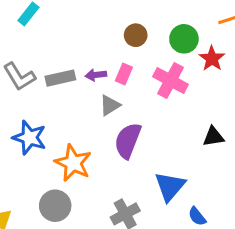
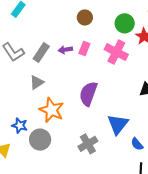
brown circle: (136, 35) -> (85, 17), moved
gray rectangle: (60, 78) -> (41, 52), turned -42
gray triangle: (110, 105) -> (37, 82), moved
blue star: (29, 138) -> (20, 126), moved, size x0.7

